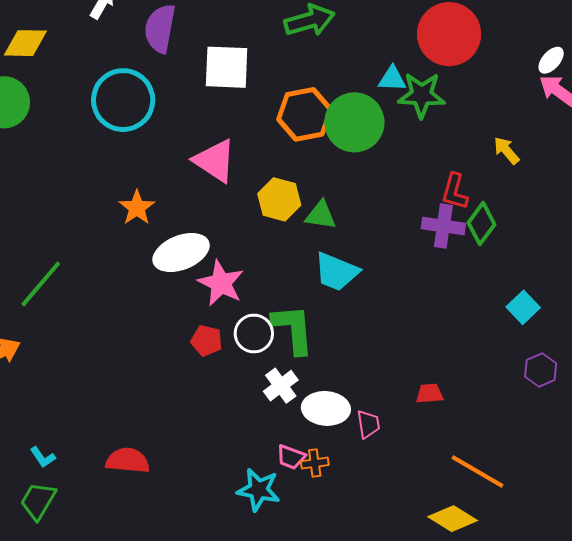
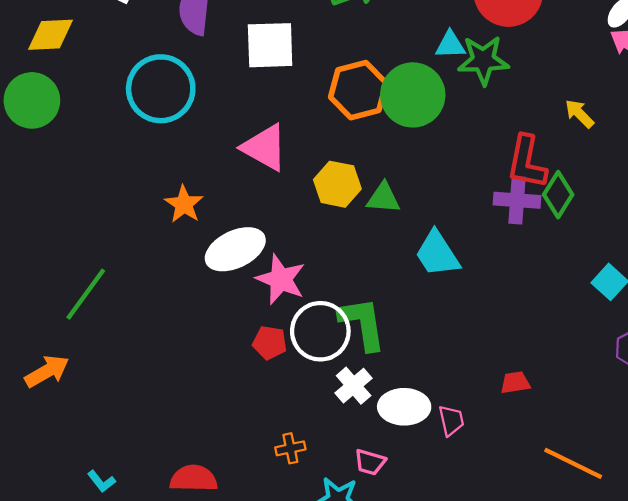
red L-shape: (455, 191) -> (527, 162), size x1.4
cyan trapezoid: (336, 272) -> (437, 254), moved, turned 39
white circle: (254, 334) -> (320, 331), size x1.4
orange cross: (315, 463) -> (290, 448), moved

